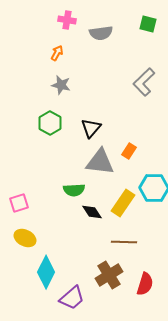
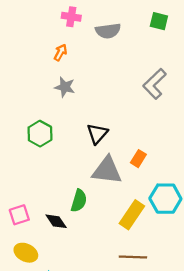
green hexagon: (50, 123) -> (40, 134), moved
green semicircle: (74, 190) -> (79, 201), turned -70
black diamond: (92, 212) -> (56, 221), moved

